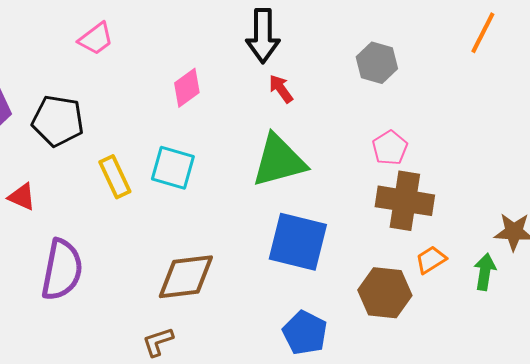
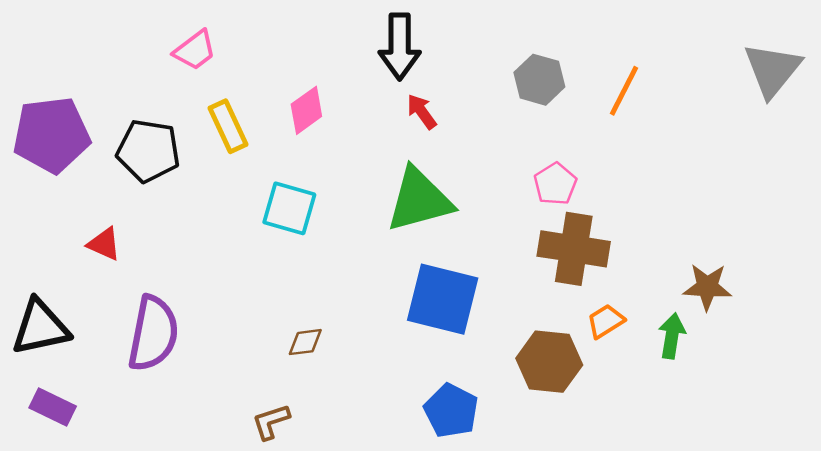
orange line: (483, 33) -> (624, 91), moved
yellow rectangle: (115, 177) -> (228, 126), moved
brown diamond: (186, 277) -> (305, 342), size x0.5

